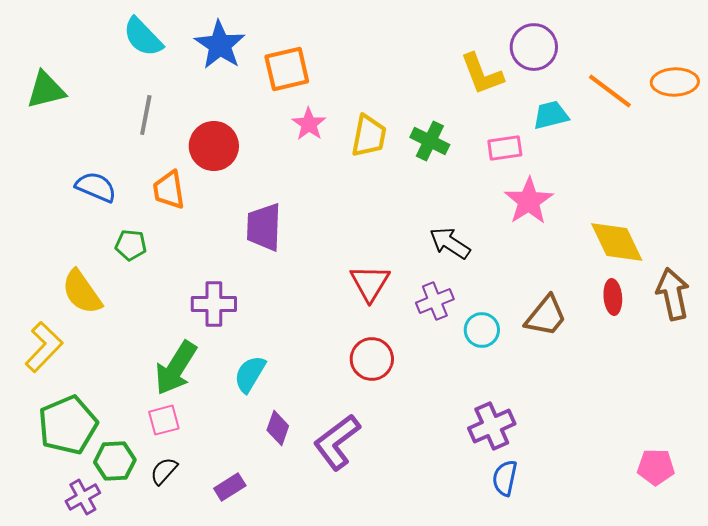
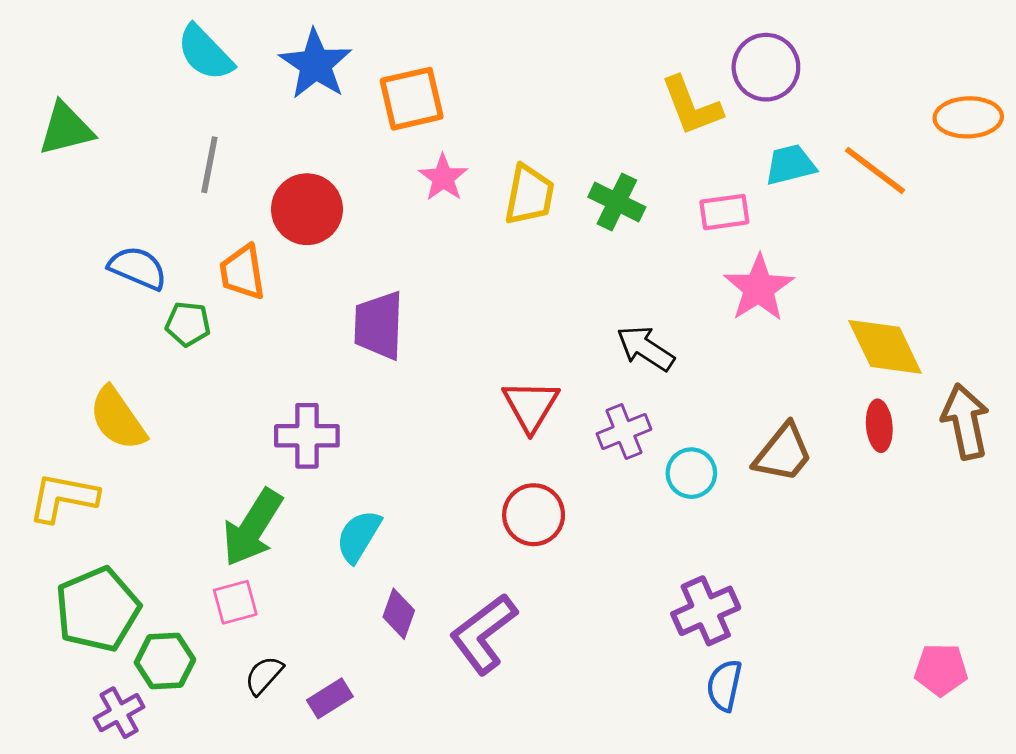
orange line: (610, 91) -> (875, 170), moved
green pentagon: (131, 245) -> (188, 324), moved
yellow L-shape: (44, 347) -> (63, 497), turned -123
black semicircle: (164, 471) -> (264, 675), moved

